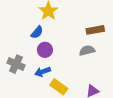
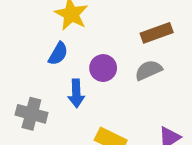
purple circle: (45, 50) -> (103, 68), moved
blue arrow: (43, 72) -> (76, 93), moved, turned -63

